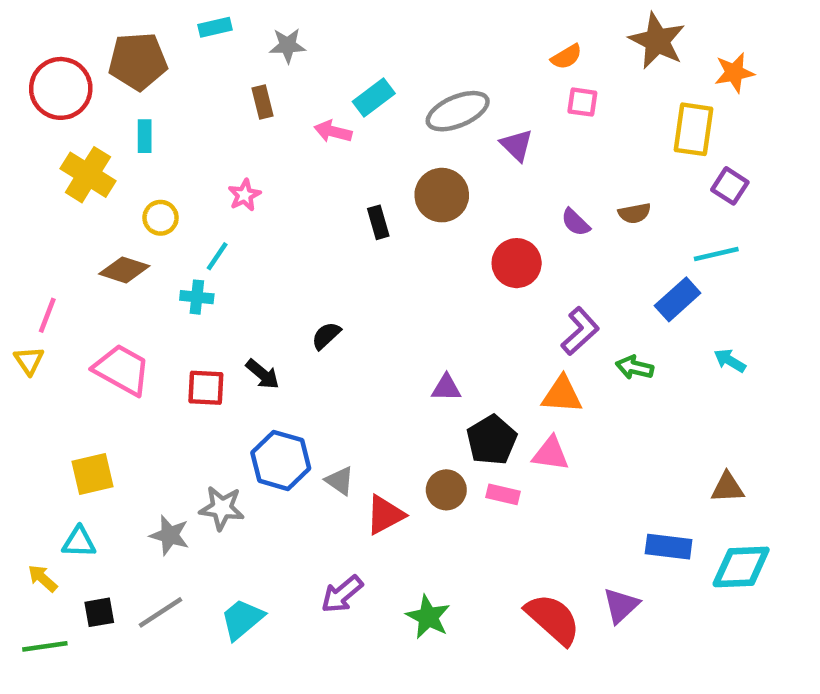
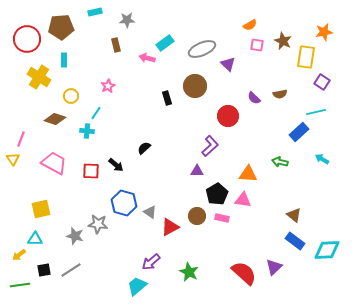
brown star: (657, 41) -> (283, 41), moved, size x0.7
purple L-shape: (580, 331) -> (210, 146), moved
brown triangle: (728, 488) -> (294, 215), moved, turned 42
blue rectangle: (669, 547) -> (295, 241), turned 30
yellow arrow: (43, 578) -> (19, 255), turned -80
cyan trapezoid: (242, 619) -> (137, 286), moved

